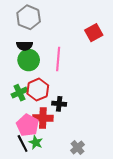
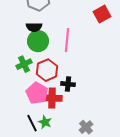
green cross: (19, 93) -> (24, 64), moved
pink pentagon: (28, 125) -> (37, 93), moved

